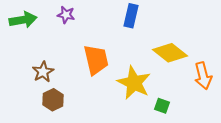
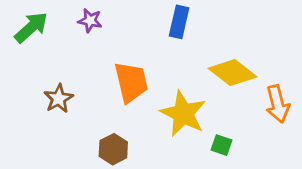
green arrow: (23, 20) -> (31, 27), turned -32
brown hexagon: (53, 100) -> (113, 149), moved

